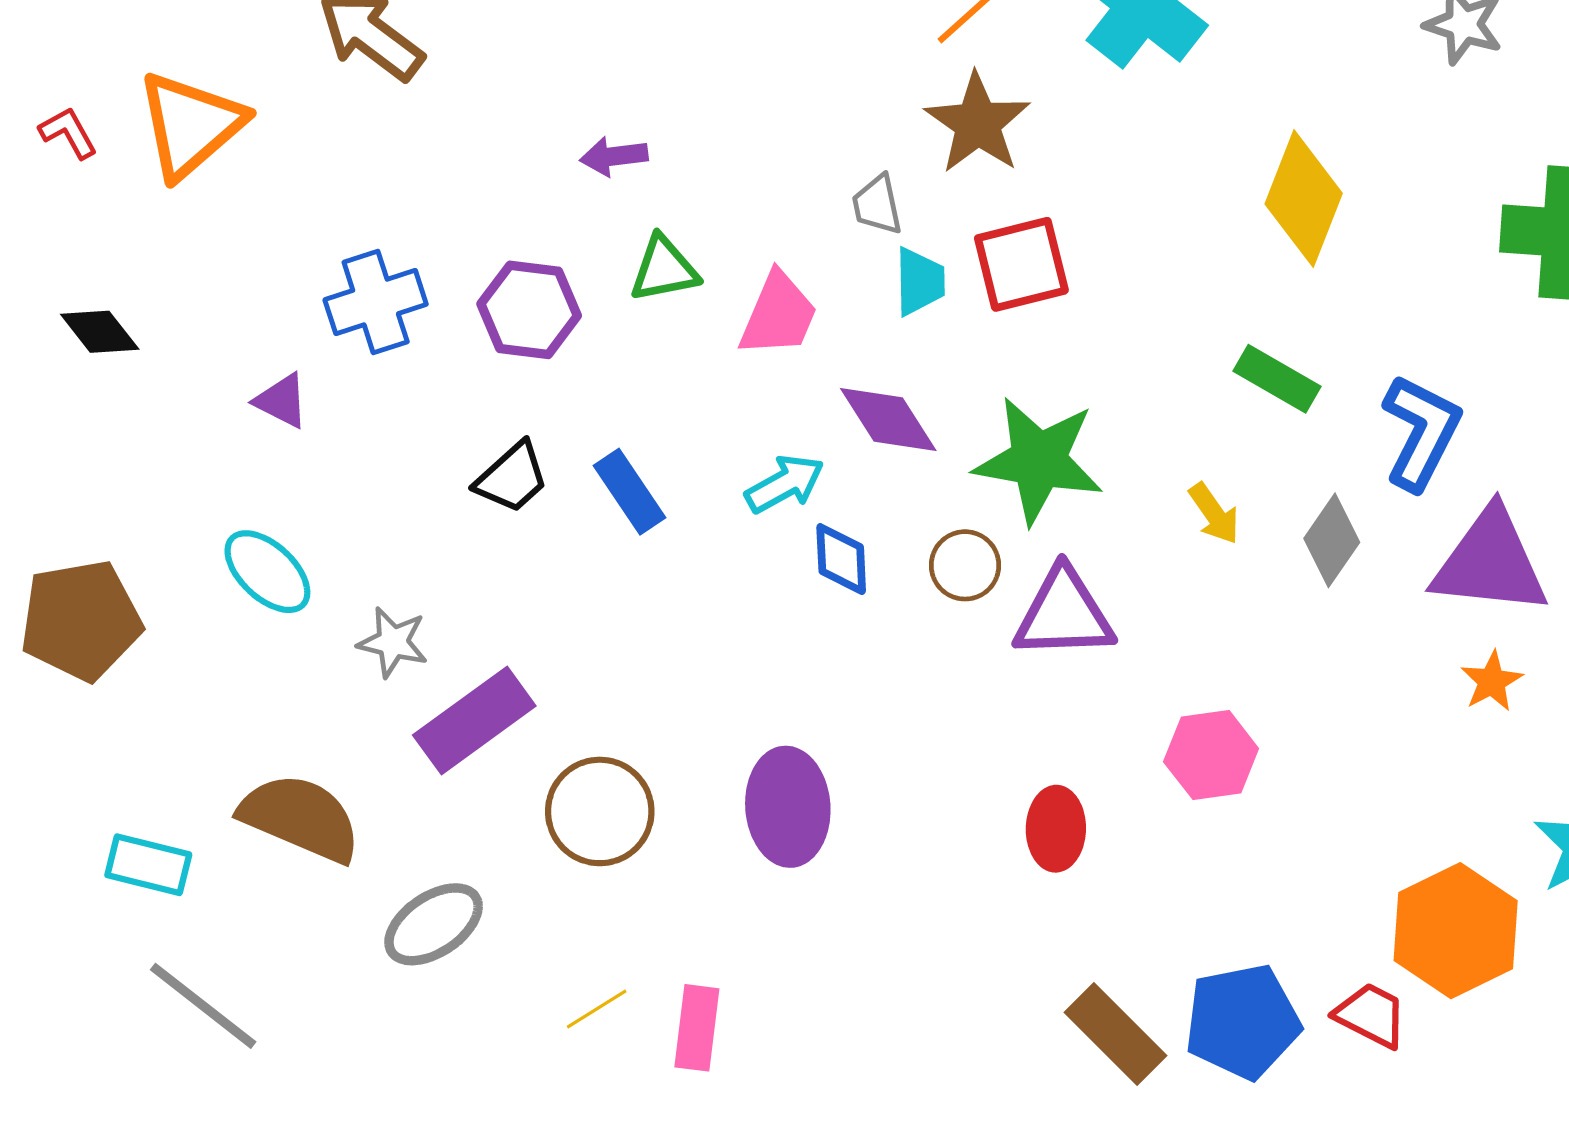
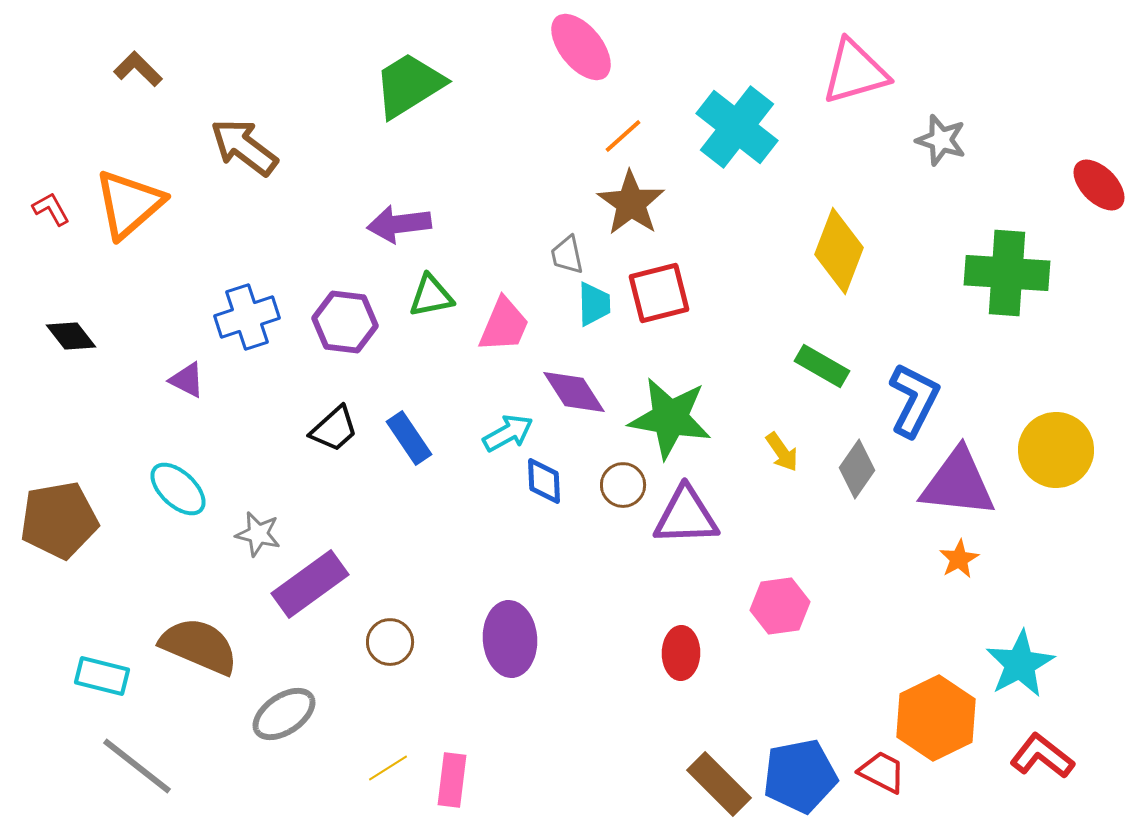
purple arrow: (614, 156) -> (399, 224), size x1.5
brown circle: (600, 811) -> (390, 642), size x0.7

